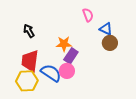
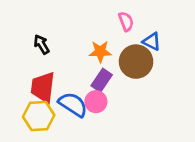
brown circle: (110, 43) -> (136, 62), moved, size x1.5
orange star: (64, 44) -> (100, 52), moved

